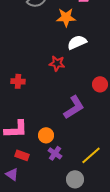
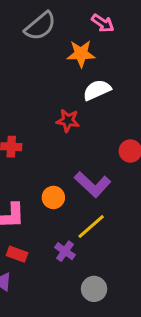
purple L-shape: (74, 107) -> (93, 184), turned 75
orange circle: (46, 135) -> (53, 197), moved
yellow line: (91, 155) -> (91, 226), moved

